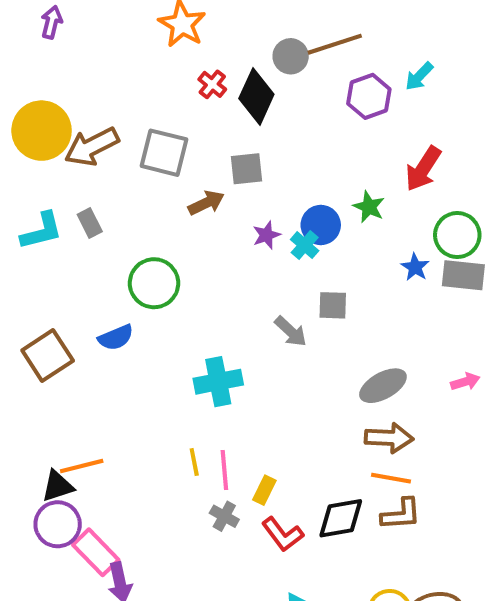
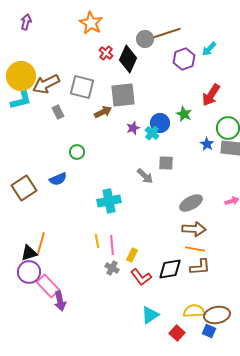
gray square: (246, 169) -> (123, 95), size x1.5
gray rectangle: (90, 223) -> (58, 112), moved
cyan L-shape: (42, 231) -> (21, 100), moved
green circle: (154, 283) -> (77, 152), size x0.6
orange line: (82, 466) -> (41, 243), turned -60

